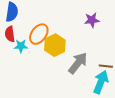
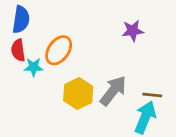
yellow hexagon: (55, 45) -> (78, 94), moved

